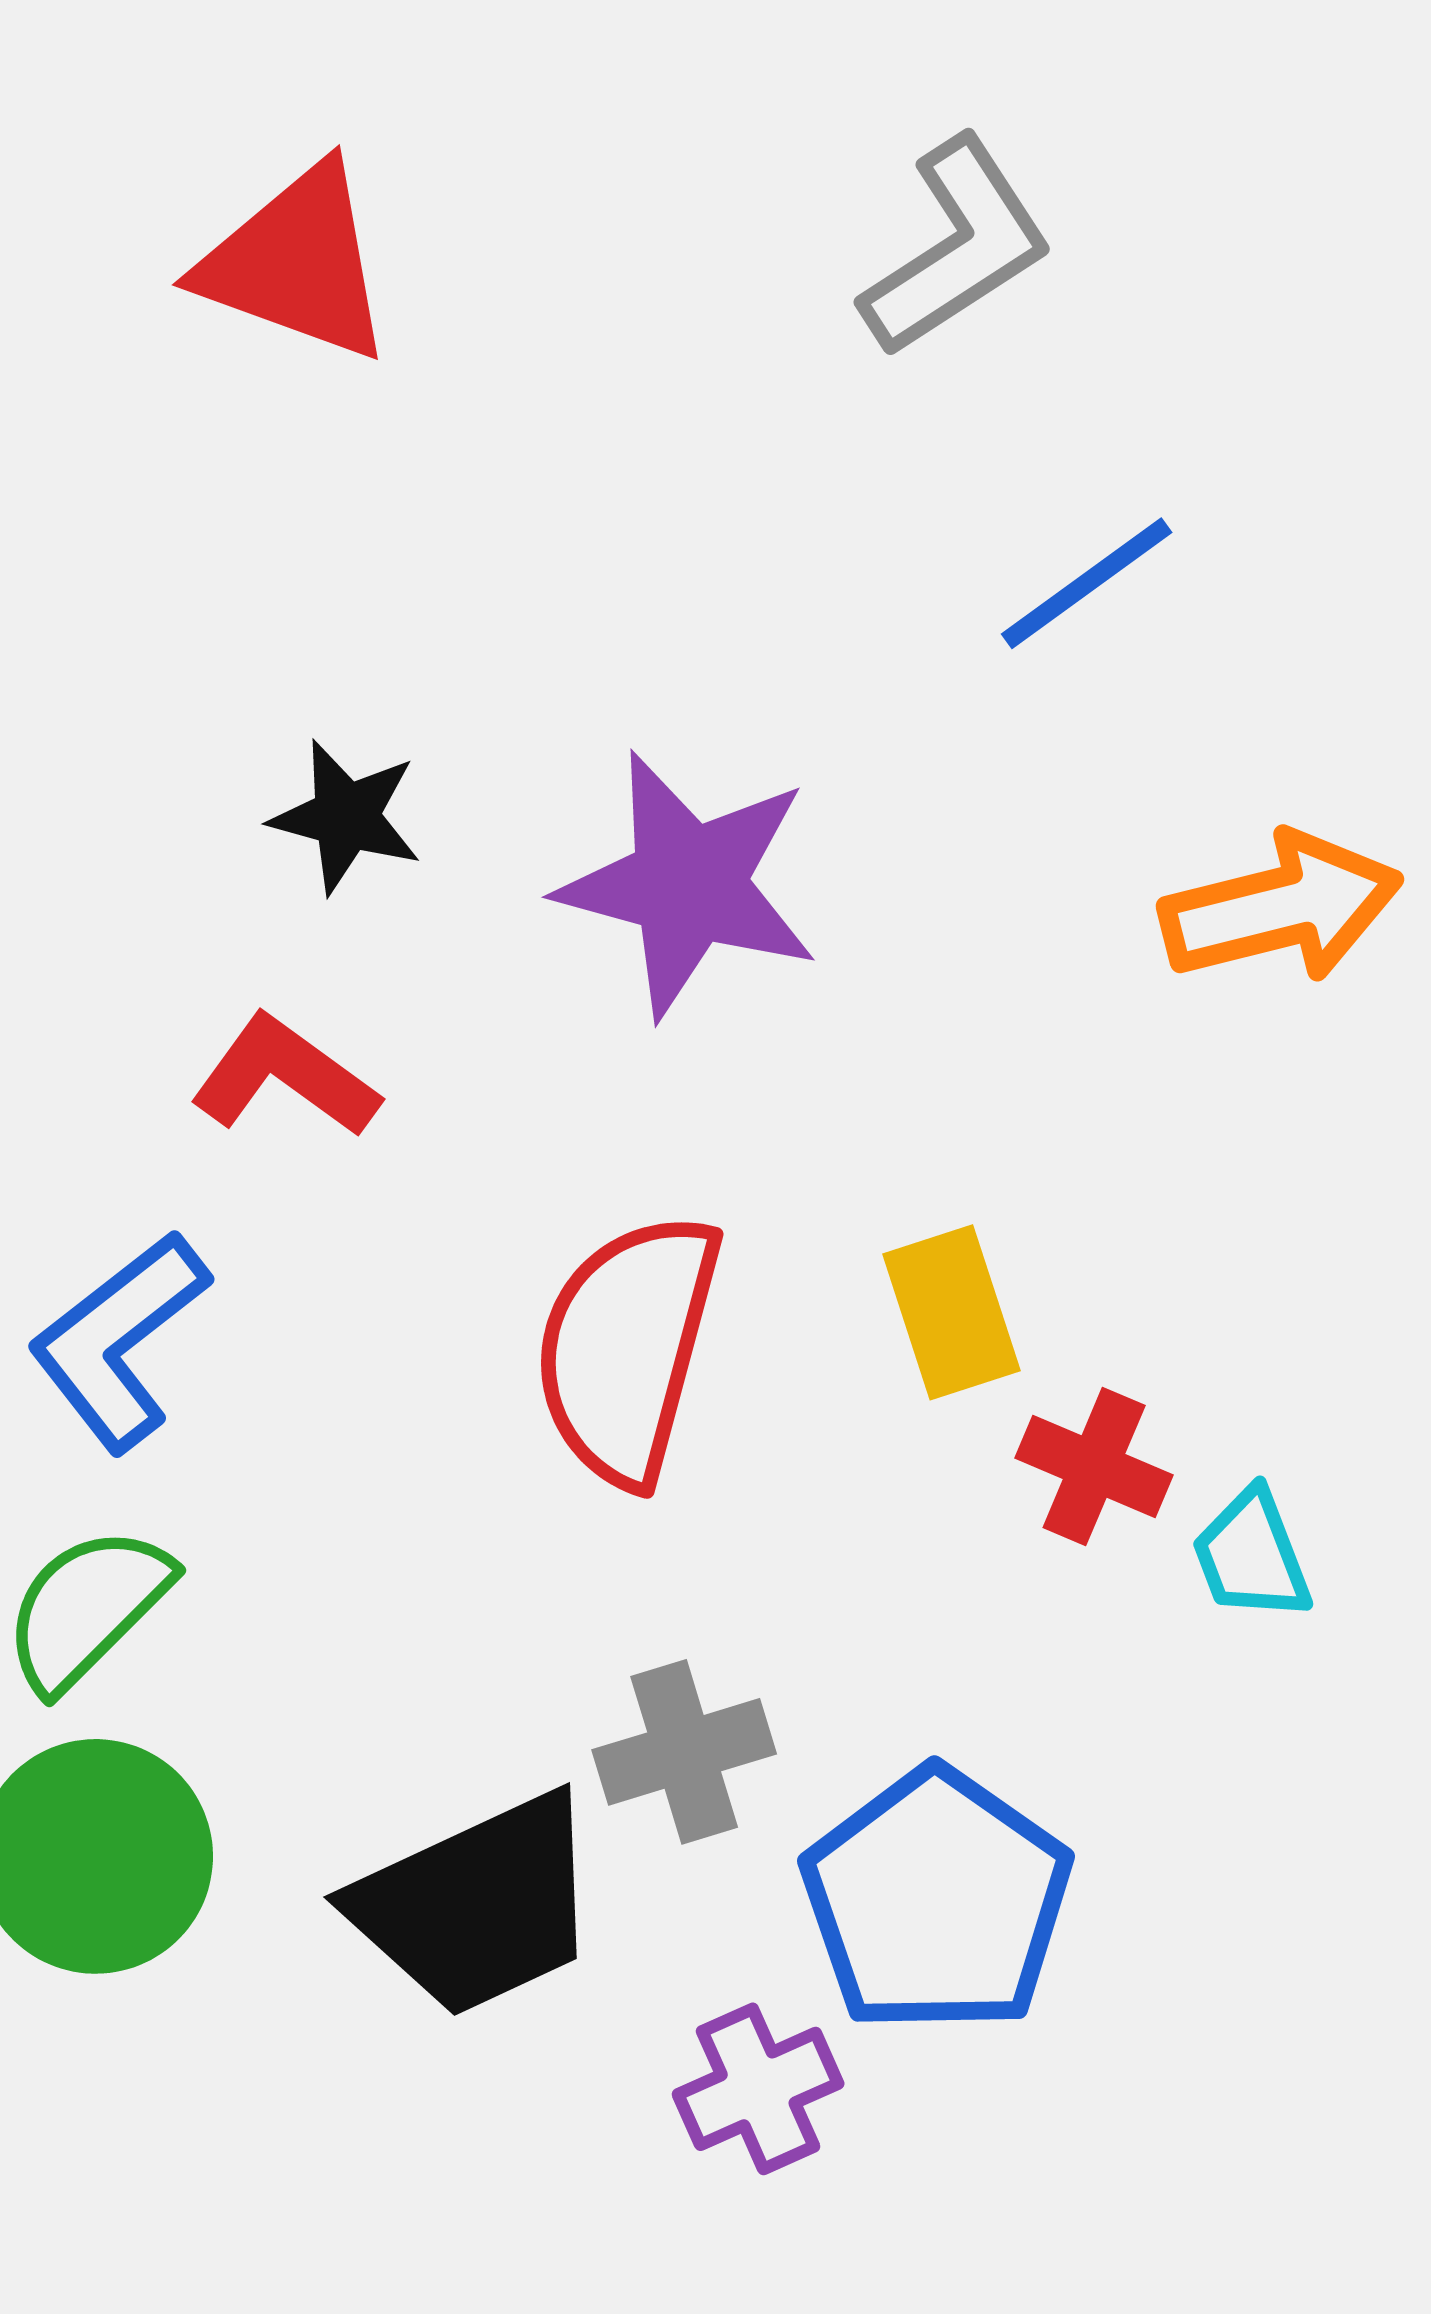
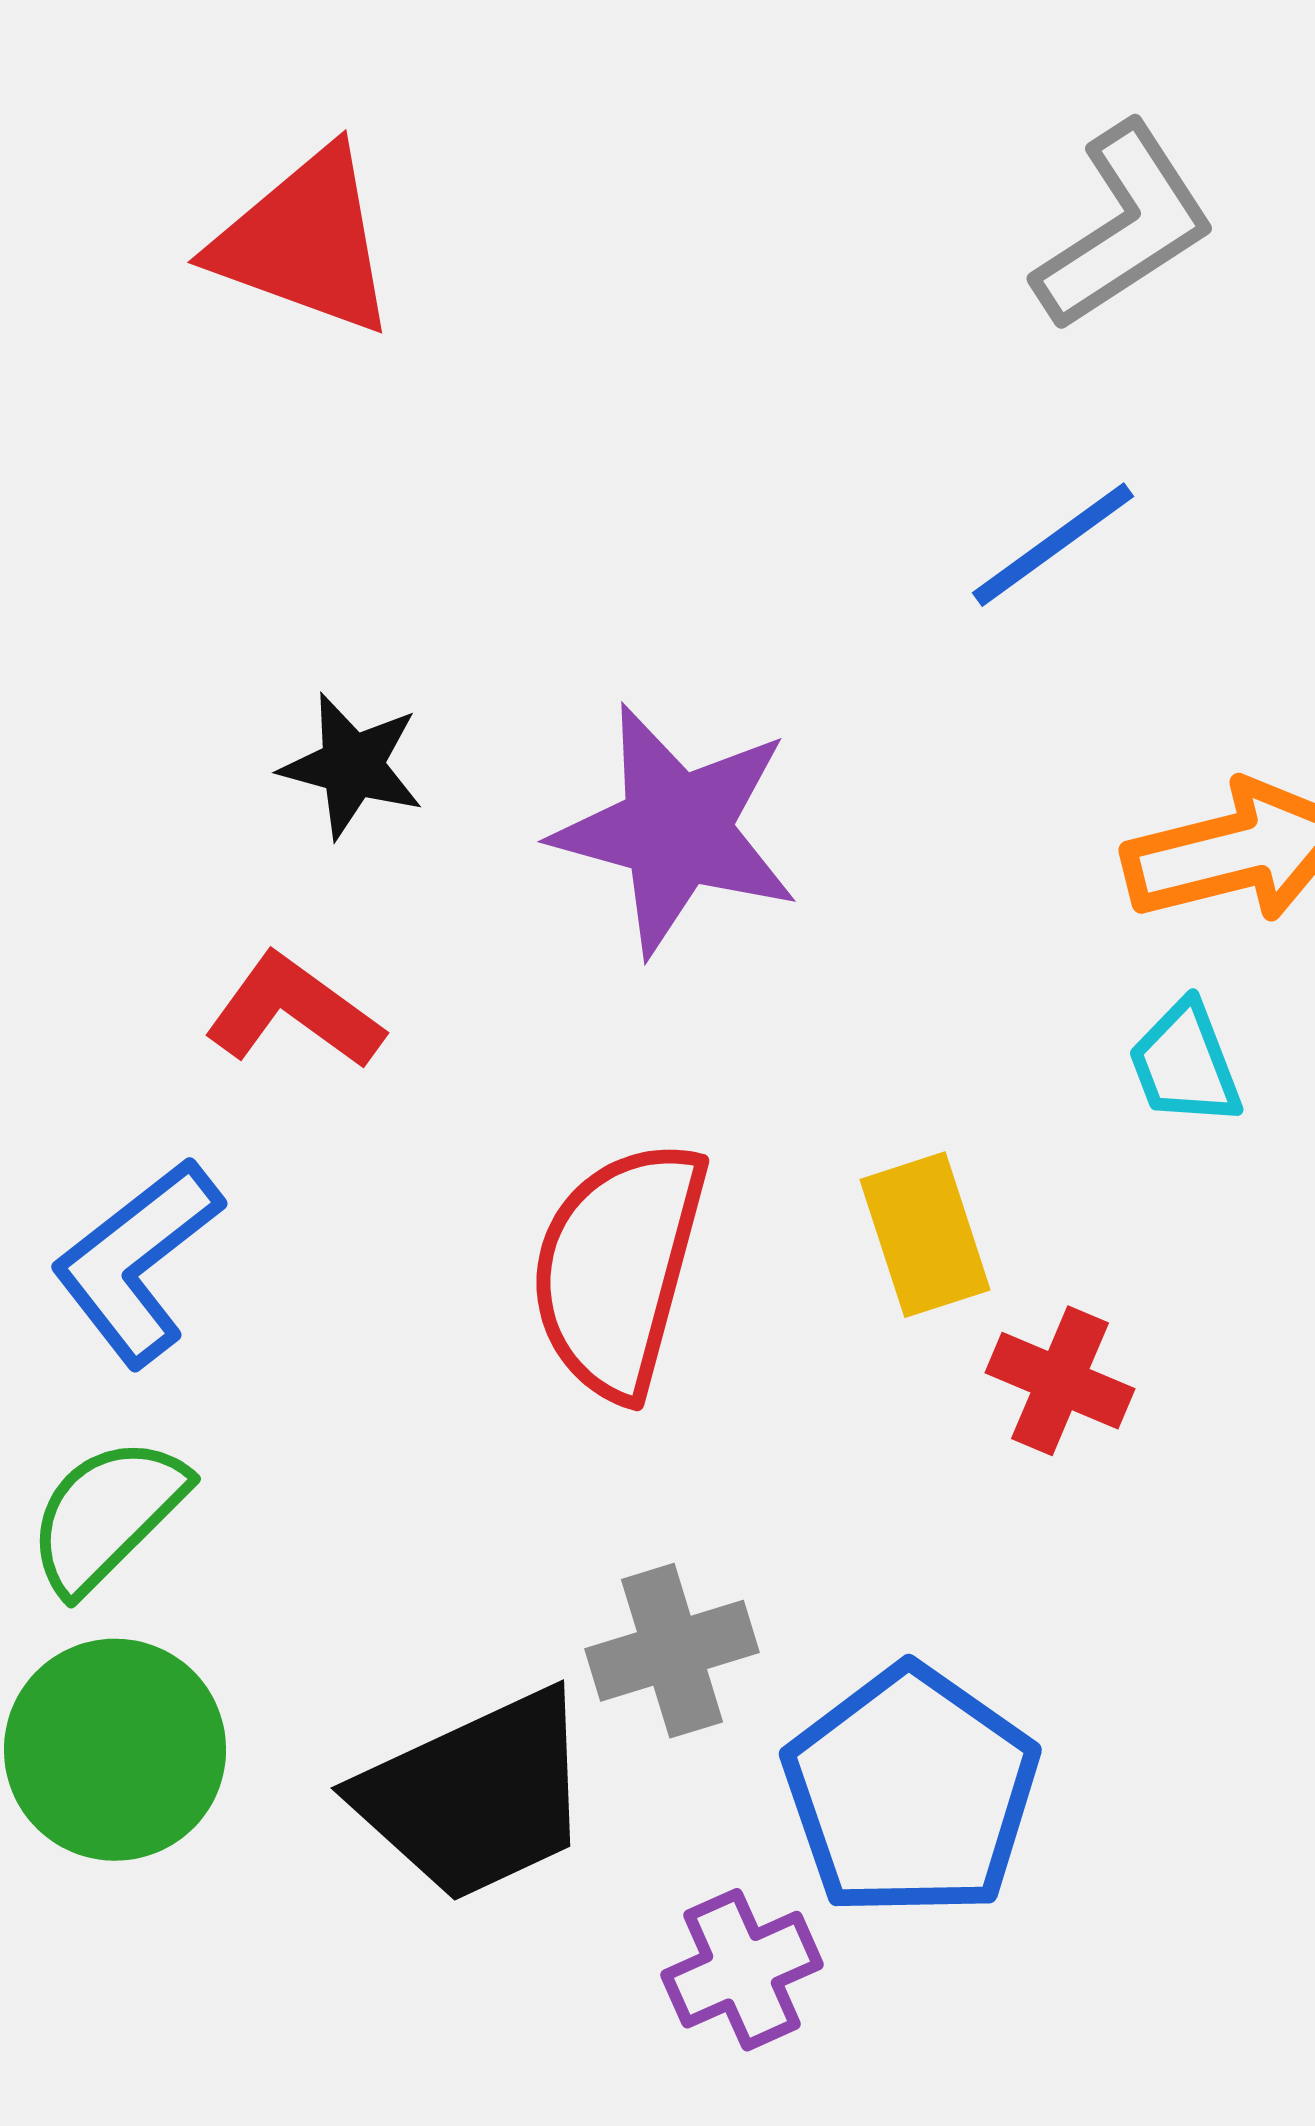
gray L-shape: (957, 247) -> (1124, 227), moved
cyan trapezoid: (1252, 1555) -> (1185, 1064), moved

